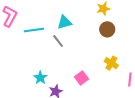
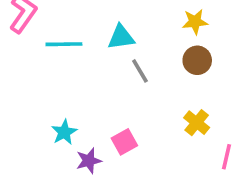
gray line: (58, 41) -> (140, 71), moved
pink square: (82, 78) -> (124, 142), moved

